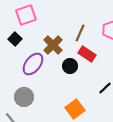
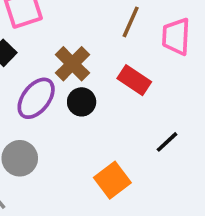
brown line: (80, 33) -> (131, 22), moved
black circle: (70, 66) -> (82, 102), moved

